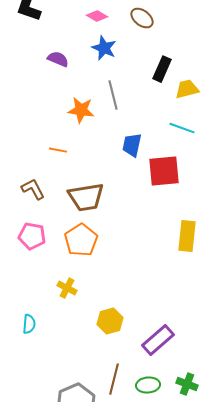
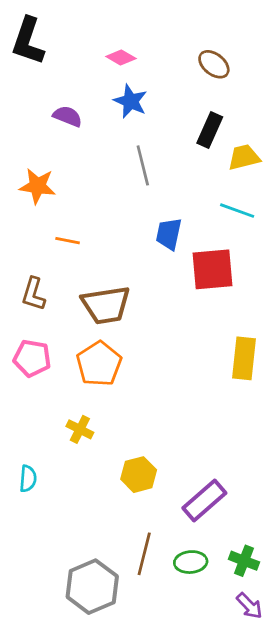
brown ellipse: (142, 18) -> (214, 64), moved
orange star: (81, 110) -> (38, 186), moved
brown L-shape: (33, 189) -> (33, 294), turned -135

